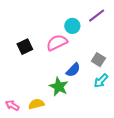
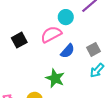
gray square: (98, 60) -> (94, 49), turned 32
blue semicircle: (73, 70) -> (68, 51), moved

